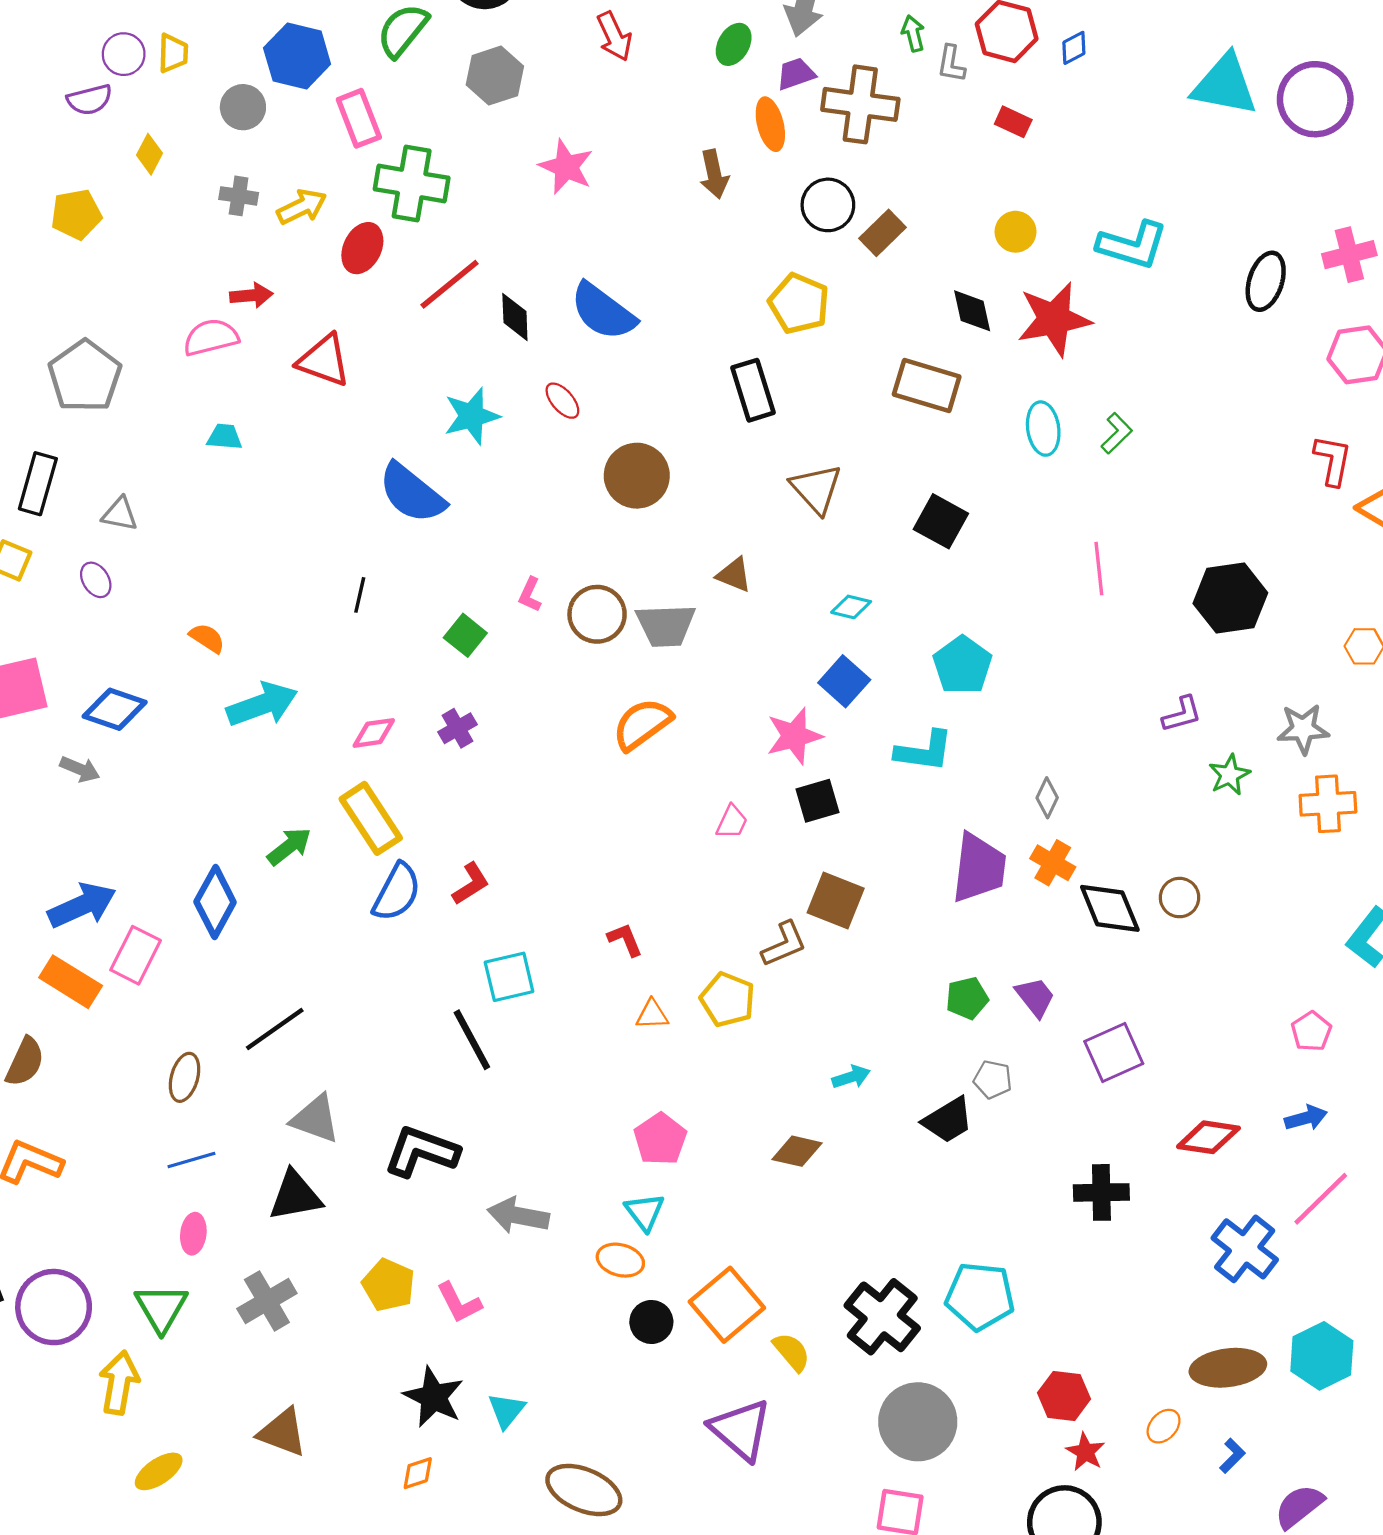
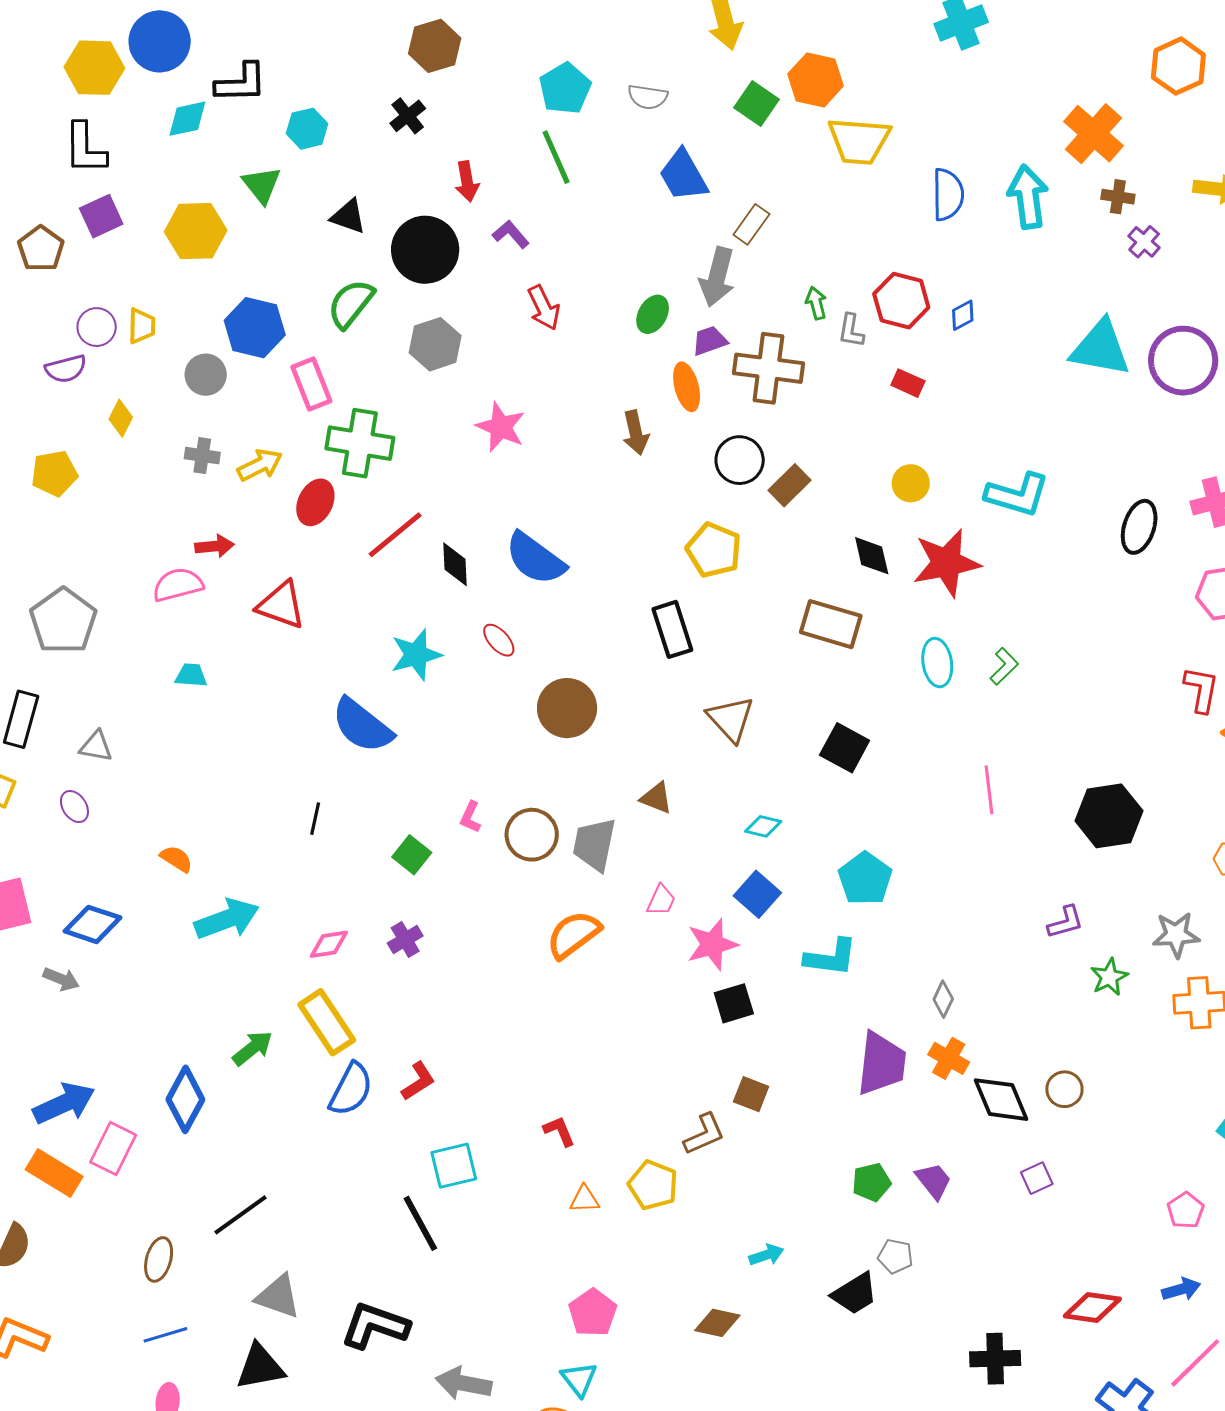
gray trapezoid: (666, 625) -> (594, 844), turned 104
pink trapezoid: (732, 822) -> (661, 900), moved
brown square: (836, 901) -> (751, 1094), size x0.7
purple square: (1114, 1052) -> (1037, 1178), moved, size x0.6

